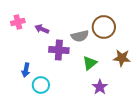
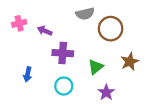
gray semicircle: (80, 36) -> (85, 14), moved
brown star: (122, 58) -> (130, 62), turned -30
cyan circle: (41, 85) -> (64, 86), moved

